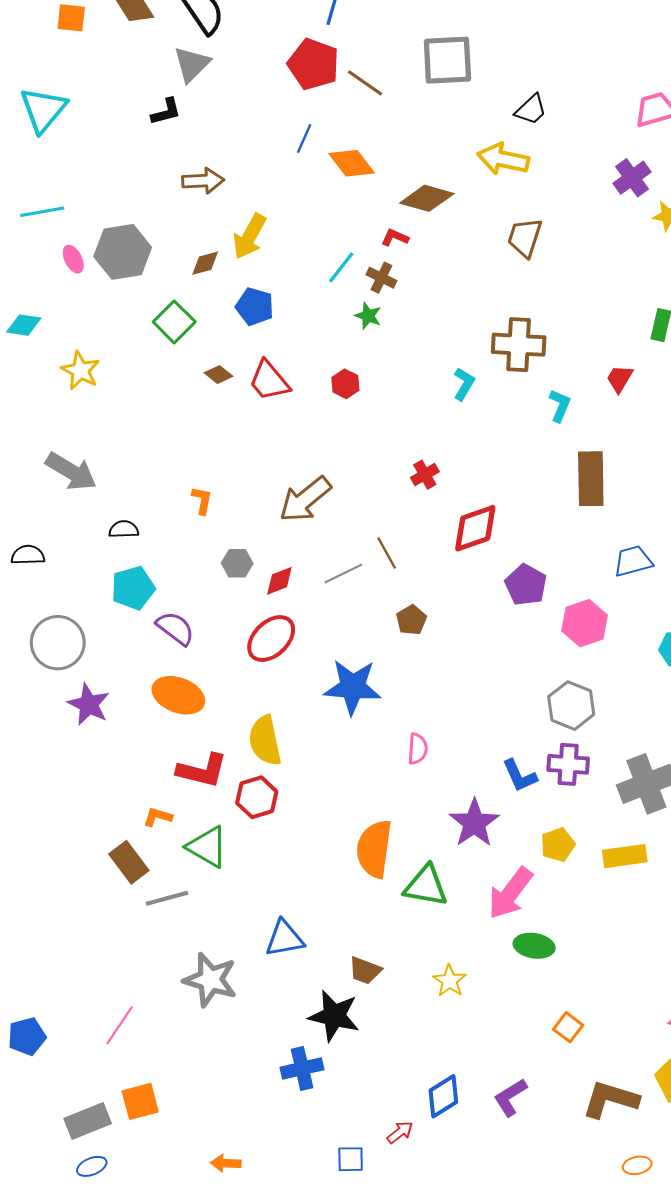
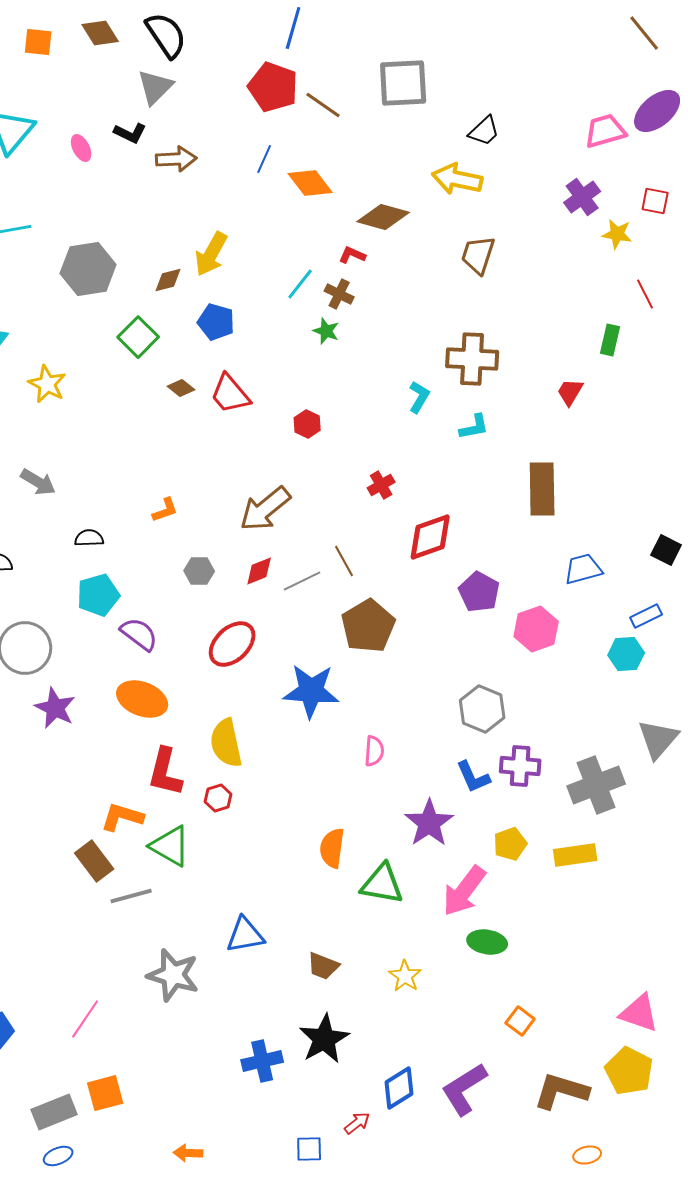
black L-shape: (166, 112) -> (130, 133), turned 40
brown arrow: (203, 181) -> (176, 159), moved
pink ellipse: (73, 259) -> (81, 148), moved
red hexagon: (345, 384) -> (307, 424), moved
cyan L-shape: (560, 406) -> (474, 427), moved, turned 56
gray arrow: (71, 471) -> (38, 482), size x0.7
orange L-shape: (202, 500) -> (165, 510), turned 60
red diamond: (279, 581) -> (259, 571), moved
brown pentagon: (411, 620) -> (368, 626), size x1.8
gray hexagon: (571, 706) -> (482, 709), moved
red L-shape: (202, 770) -> (165, 772), turned 90
red hexagon: (257, 797) -> (218, 798), size x0.7
orange L-shape: (158, 817) -> (122, 817), size x1.5
orange semicircle: (374, 849) -> (332, 848), size x0.7
black star: (334, 1016) -> (324, 1039), moved, turned 30
purple L-shape: (510, 1097) -> (464, 1089), size x1.4

